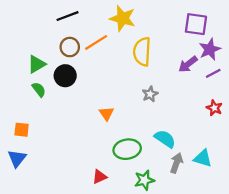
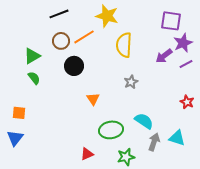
black circle: (65, 76) -> (74, 66), moved
red star: (214, 108) -> (187, 102), moved

